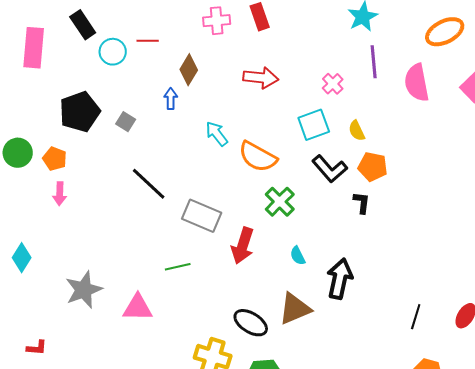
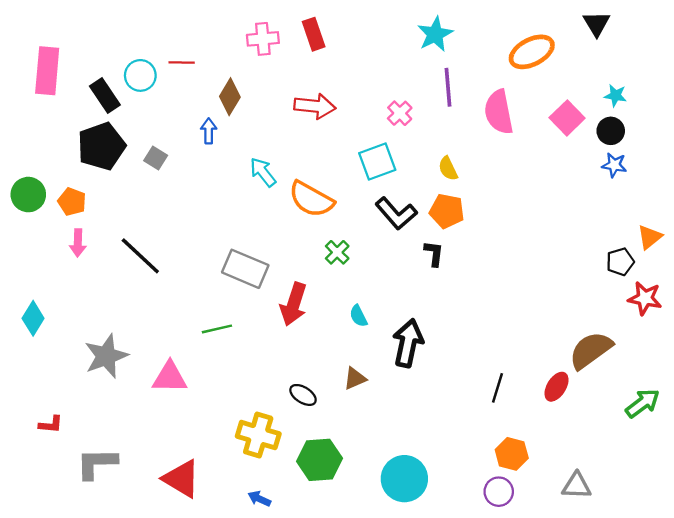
black rectangle: (83, 25) -> (105, 95), moved
yellow semicircle: (357, 131) -> (448, 169), moved
black line: (149, 184) -> (140, 256), moved
green cross: (280, 202) -> (337, 252), size x0.7
brown triangle: (295, 309) -> (355, 378), size x0.6
black ellipse: (251, 323) -> (303, 395), size x0.7

